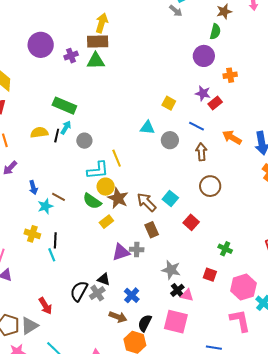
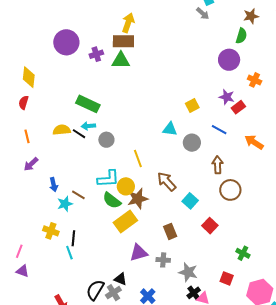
orange cross: (230, 75) -> (255, 80), turned 32
yellow square: (169, 103) -> (192, 105), turned 32
cyan arrow: (66, 128) -> (88, 126), turned -128
black line: (57, 136) -> (79, 134), turned -72
brown arrow: (201, 152) -> (218, 165), moved
cyan L-shape: (98, 170) -> (108, 179), moved
brown star: (118, 198) -> (138, 199), turned 30
brown arrow: (147, 202) -> (167, 182), moved
yellow rectangle: (106, 222) -> (125, 222), size x1.6
gray cross: (137, 250) -> (163, 260), moved

